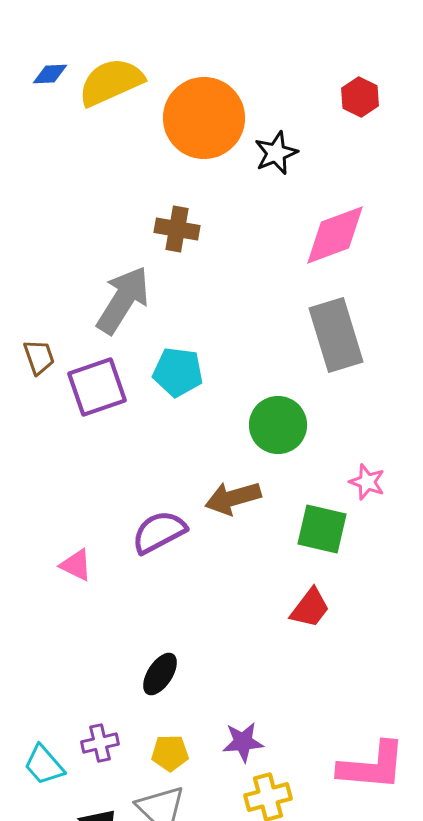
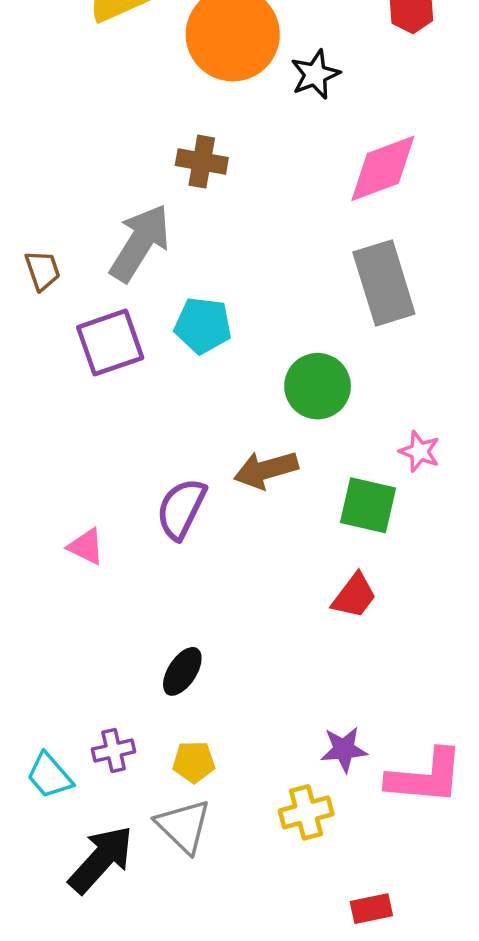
brown trapezoid: (39, 357) -> (43, 270), moved
purple semicircle: (159, 532) -> (181, 509), turned -36
purple star: (243, 742) -> (344, 749), moved

